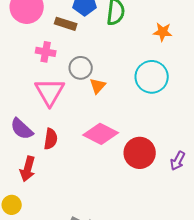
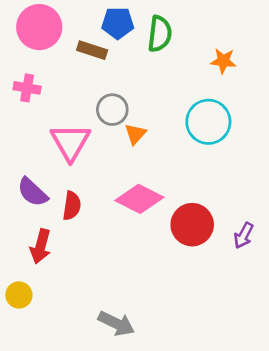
pink cross: (46, 52) -> (27, 88), moved

